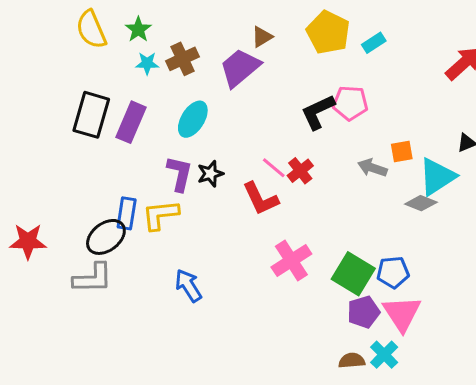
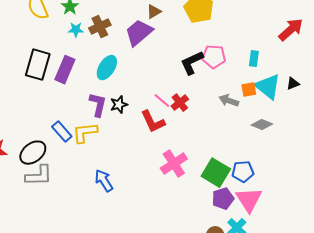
cyan rectangle: (374, 43) -> (254, 59), moved, turned -49
cyan triangle: (437, 177) -> (268, 87), moved, turned -48
blue rectangle: (127, 213) -> (62, 132), turned -50
black ellipse: (106, 237) -> (33, 153), moved

